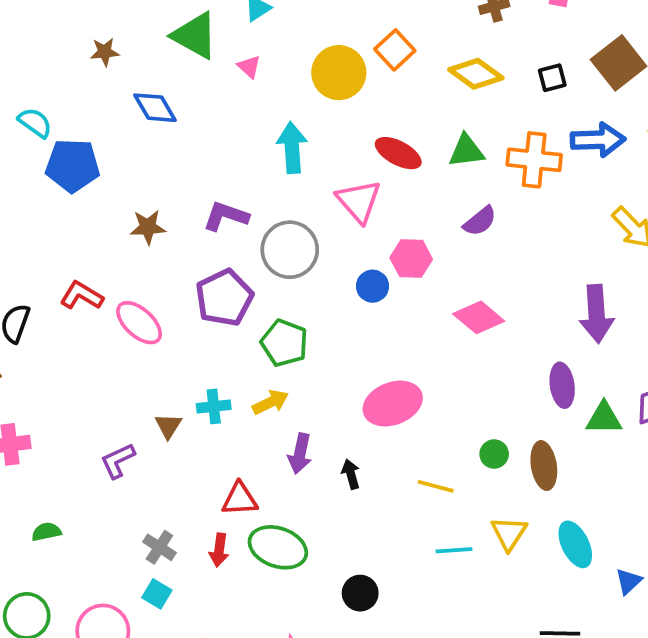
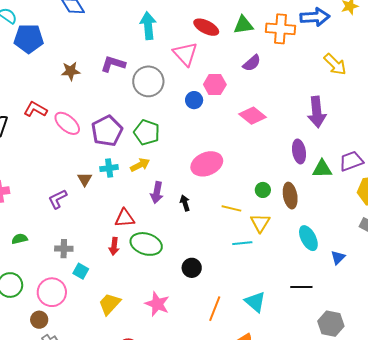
purple pentagon: (224, 298) -> (107, 131), moved
yellow triangle: (509, 533) -> (260, 223), moved
gray cross: (159, 547) -> (64, 249), moved, turned -30

